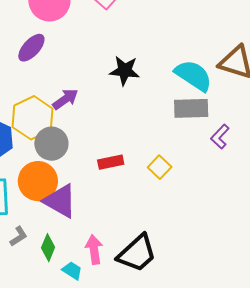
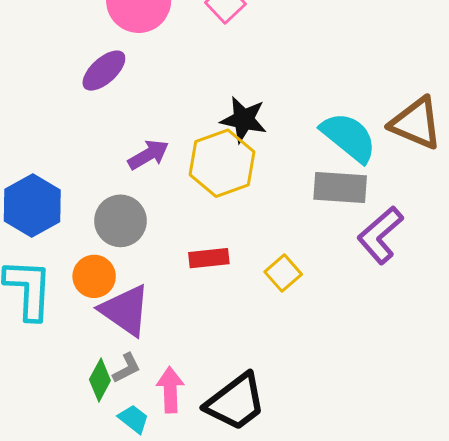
yellow hexagon: (33, 118) -> (222, 163), moved
purple L-shape: (220, 137) -> (380, 235), size x1.5
orange circle: (38, 181) -> (94, 276), size x0.7
gray L-shape: (19, 236) -> (127, 368), moved

